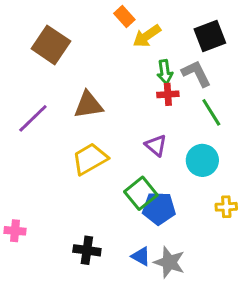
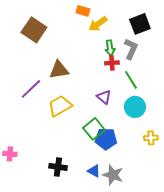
orange rectangle: (124, 16) -> (83, 11), turned -32
gray L-shape: (196, 73) -> (131, 49), turned 50
green line: (211, 112) -> (131, 80), moved
purple line: (33, 118) -> (31, 89), moved

